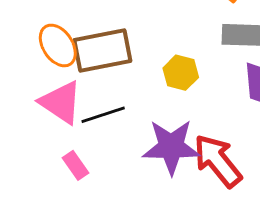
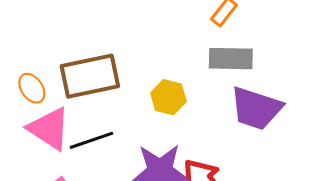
orange ellipse: (58, 45) -> (32, 88), moved, size x0.7

